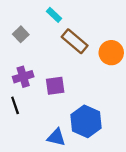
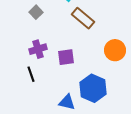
orange circle: (111, 53) -> (115, 50), moved

